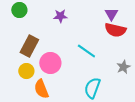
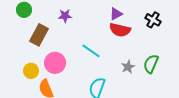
purple triangle: (111, 14) -> (116, 14), turned 32
brown rectangle: (29, 46) -> (39, 35), moved

